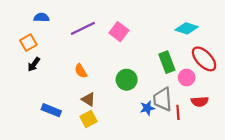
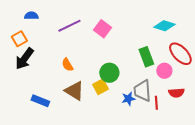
black arrow: (34, 64) -> (24, 59), size x1.6
brown triangle: (88, 99) -> (74, 91), size x1.5
yellow square: (88, 119) -> (100, 87), moved

